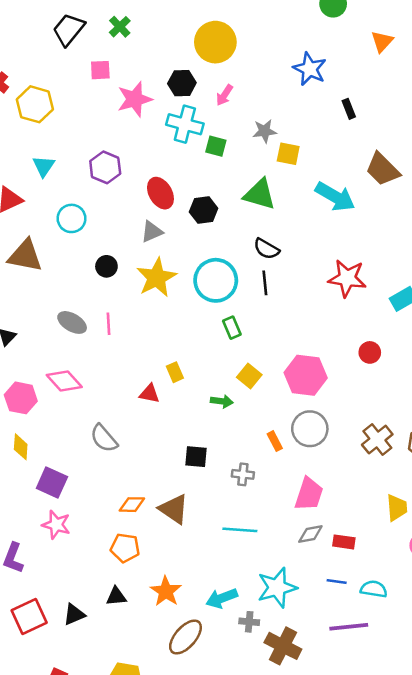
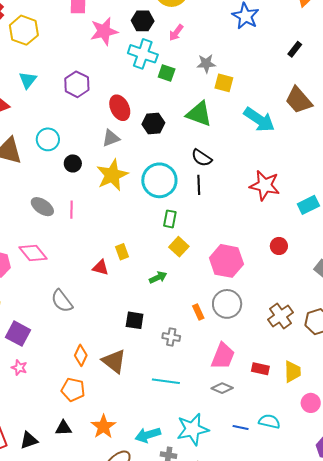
black rectangle: (349, 109) -> (295, 49), moved, turned 56
cyan circle: (72, 218) -> (48, 139), moved
green rectangle: (232, 328) -> (170, 219), turned 30
yellow square: (249, 376) -> (179, 247), moved
green arrow: (222, 401) -> (158, 277), turned -36
orange diamond: (132, 505) -> (81, 355), turned -70
pink star: (56, 525) -> (19, 368), size x0.7
gray diamond: (310, 534) -> (222, 388), turned 30
red rectangle: (344, 542) -> (260, 369), moved
cyan semicircle: (374, 589) -> (269, 421), moved

